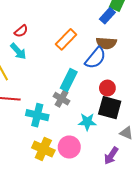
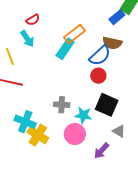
cyan rectangle: (69, 80) -> (65, 49), moved
red circle: (107, 88) -> (98, 76), moved
gray cross: (61, 99) -> (62, 105), moved, turned -35
cyan cross: (37, 115) -> (25, 122), moved
pink circle: (69, 147) -> (75, 134), moved

